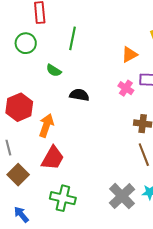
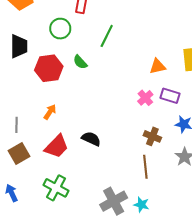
black semicircle: (79, 95) -> (91, 139), moved
red hexagon: (19, 107) -> (49, 68), moved
orange arrow: (46, 125) -> (50, 112), moved, size x0.7

